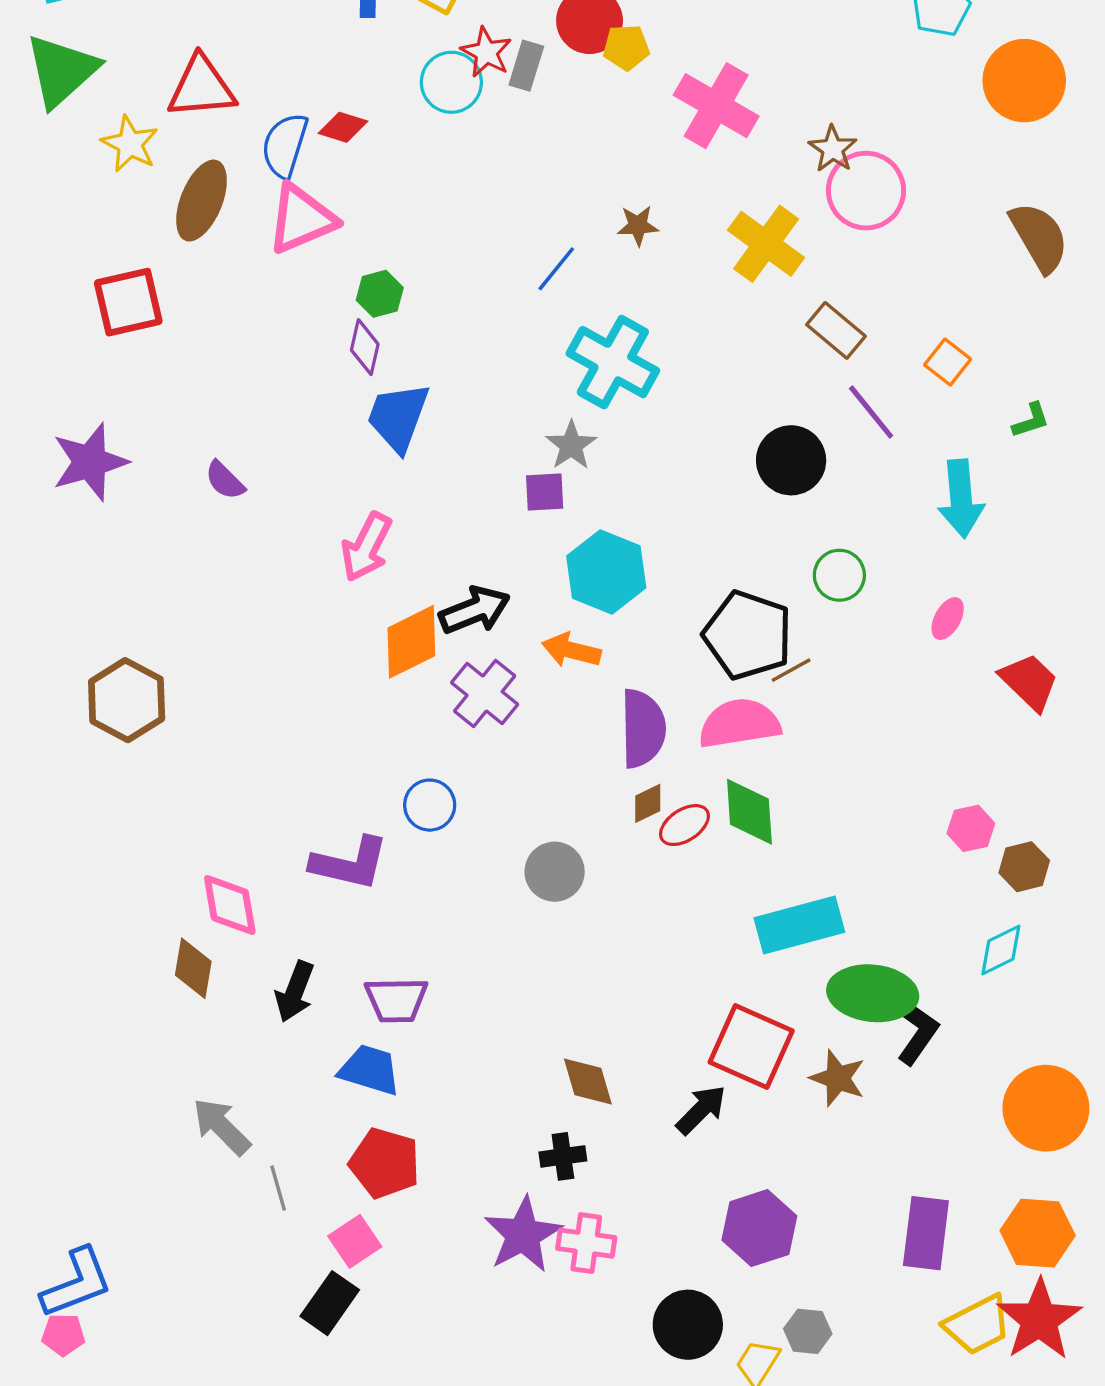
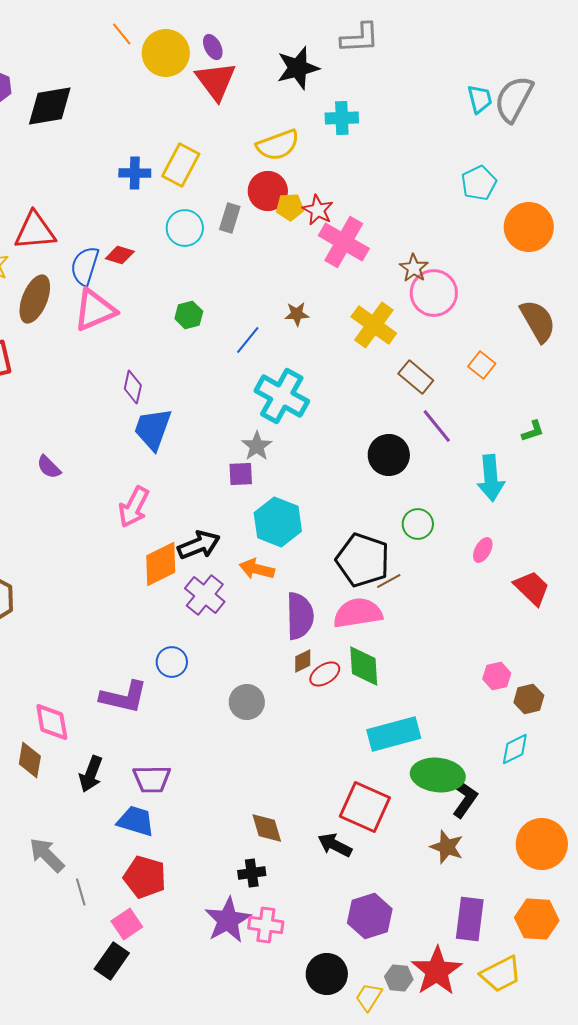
red star: (486, 52) -> (318, 210), moved
green hexagon: (380, 294) -> (189, 315), moved
orange square: (948, 362) -> (482, 365), moved
brown star: (838, 1078) -> (447, 847), moved
black arrow: (701, 1110) -> (335, 845), turned -108
red star: (1039, 1320) -> (437, 971), moved

